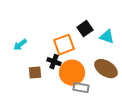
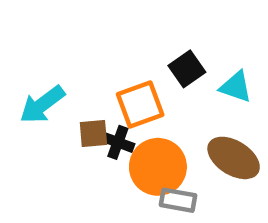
cyan arrow: (20, 45) -> (42, 105), size x1.5
brown square: (35, 73) -> (93, 133), moved

